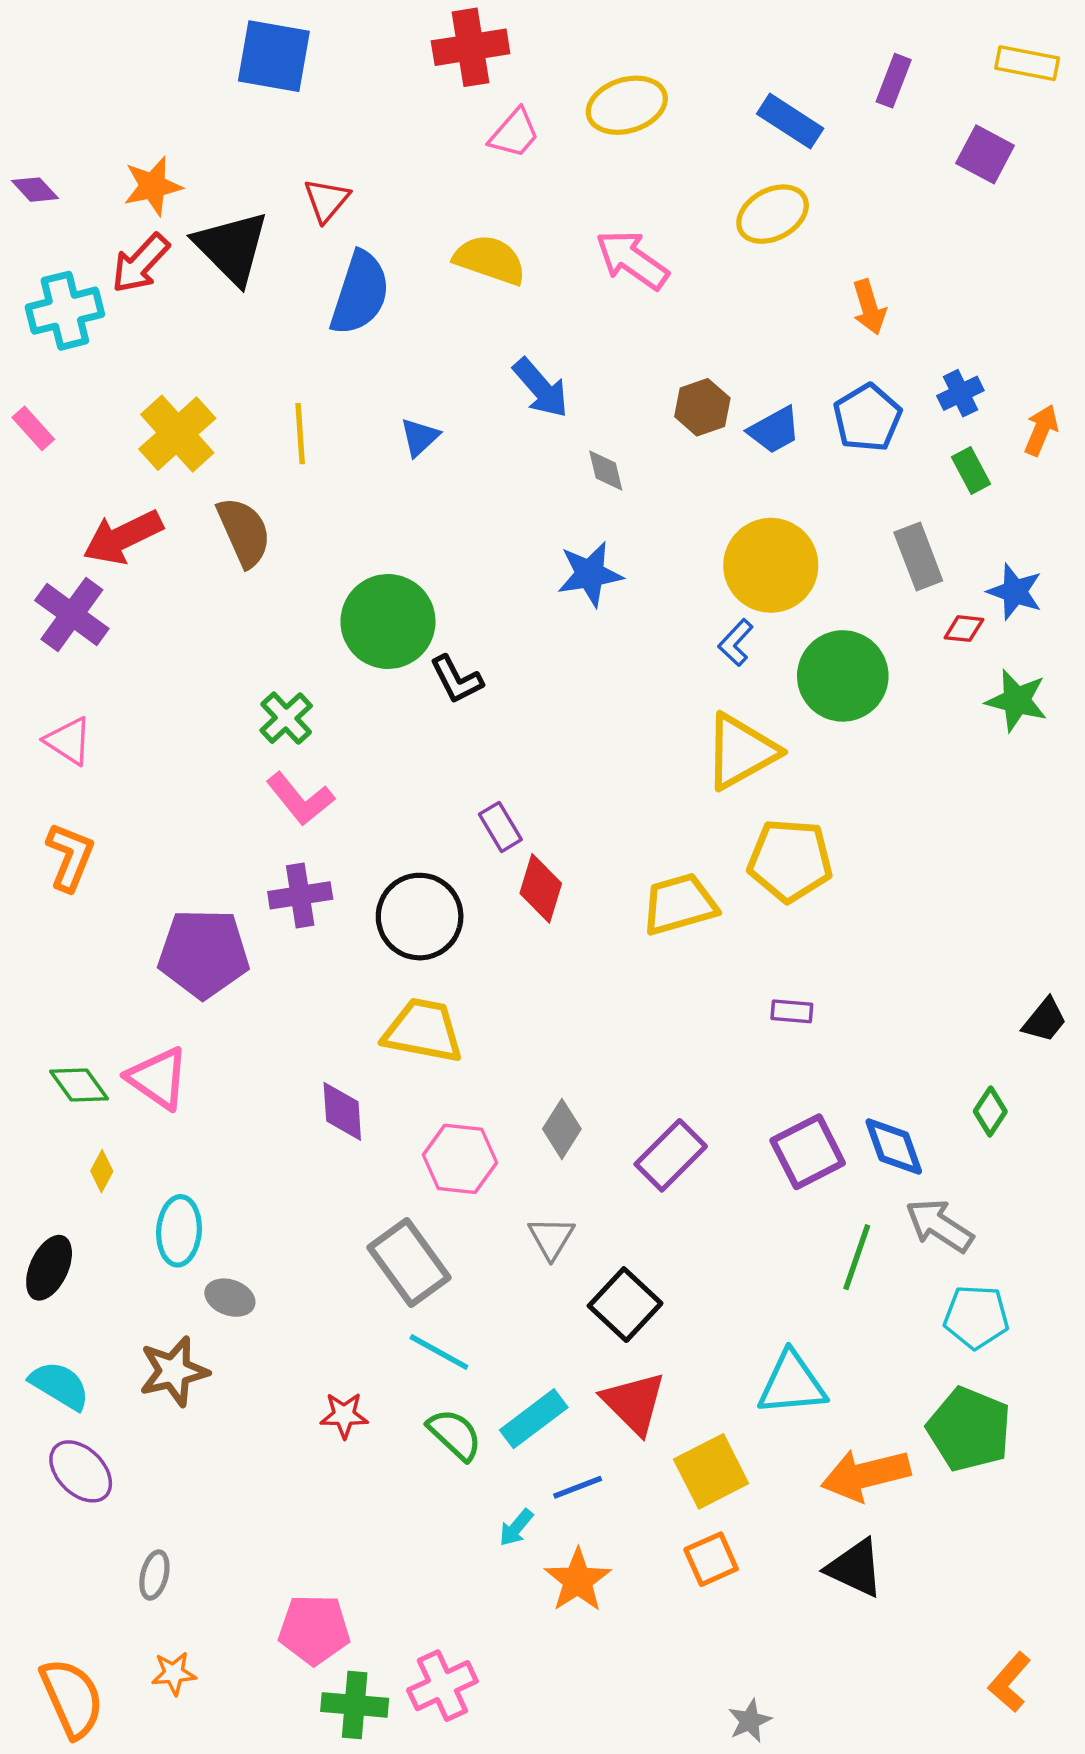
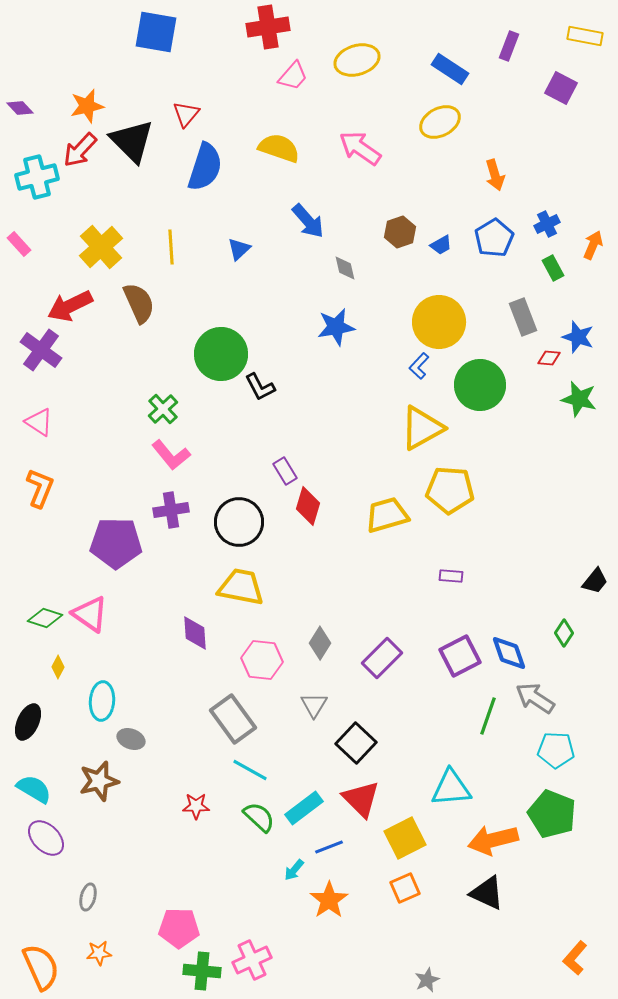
blue trapezoid: (774, 430) -> (441, 245), size x0.7
green diamond: (79, 1085) -> (45, 618), turned -36

